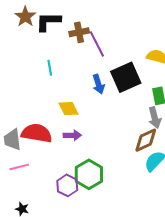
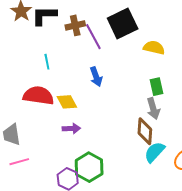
black square: (126, 77) -> (123, 24), moved
red semicircle: (37, 133) -> (38, 96), moved
brown diamond: (146, 140) -> (145, 131), turned -60

